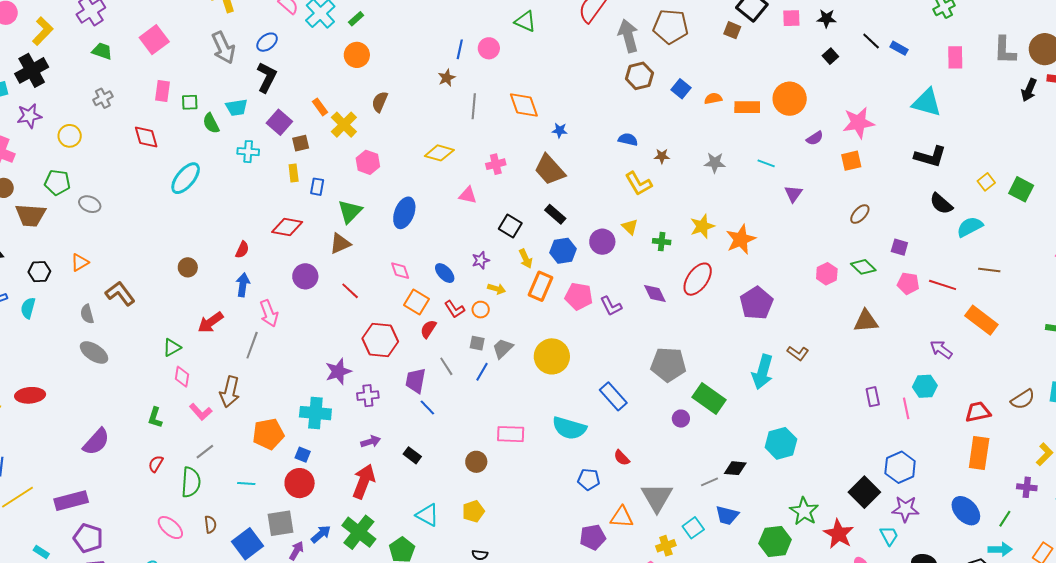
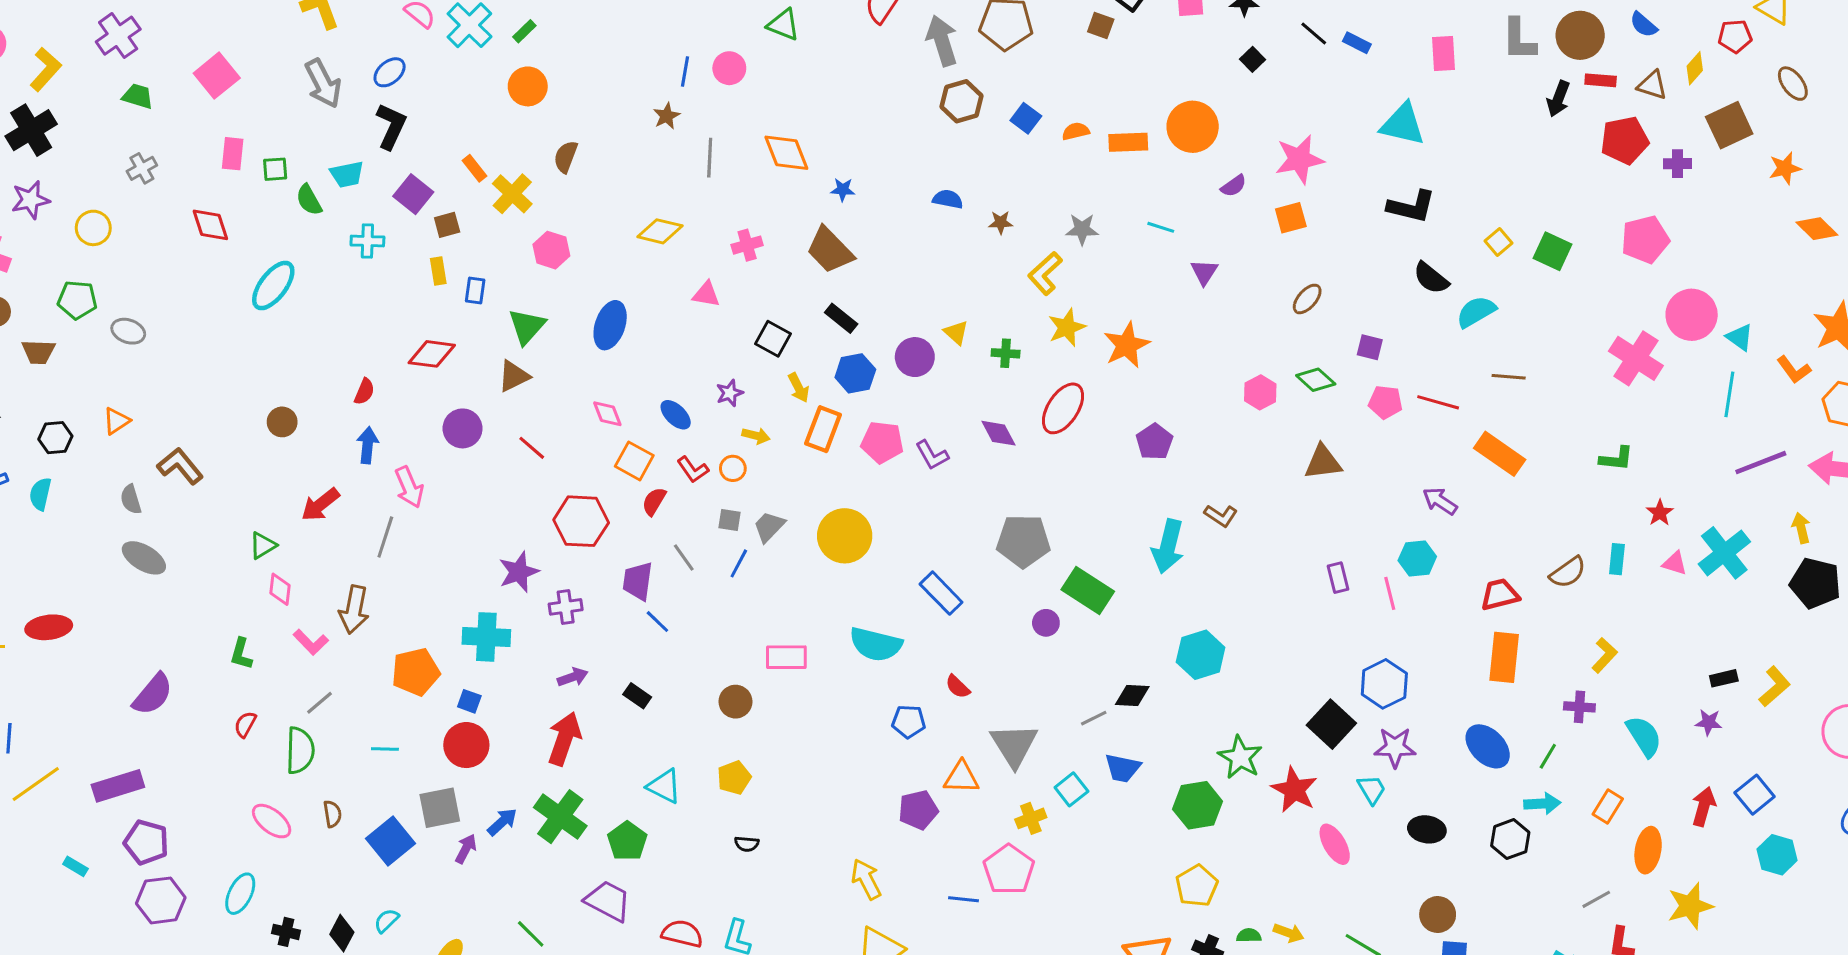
yellow L-shape: (639, 184) -> (1045, 273), moved, turned 80
brown trapezoid: (31, 215) -> (38, 352), size x0.7
purple pentagon: (756, 303) -> (1154, 442), size x0.7

